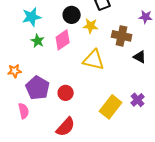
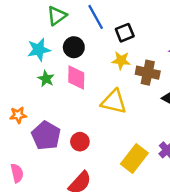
black circle: (72, 15) -> (74, 47), moved
yellow star: (91, 26) -> (121, 61), moved
pink diamond: (63, 40) -> (76, 77), turned -55
pink semicircle: (24, 111) -> (17, 173), moved

